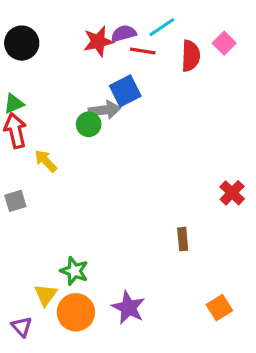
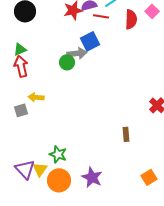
yellow arrow: (46, 161) -> (36, 97), moved, turned -42
purple triangle: (22, 327) -> (25, 169), moved, size x1.5

